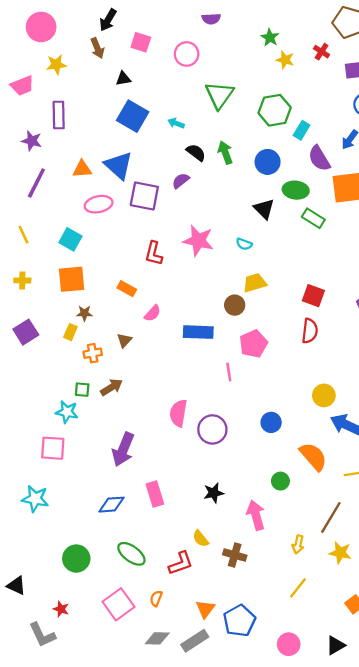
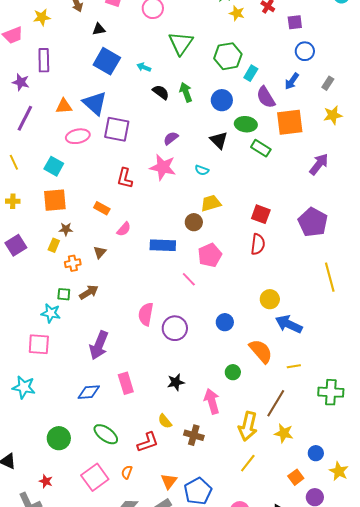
purple semicircle: (181, 181) -> (171, 138), moved
pink line: (229, 372) -> (189, 279), turned -35
yellow arrow: (298, 544) -> (248, 426), size x1.8

